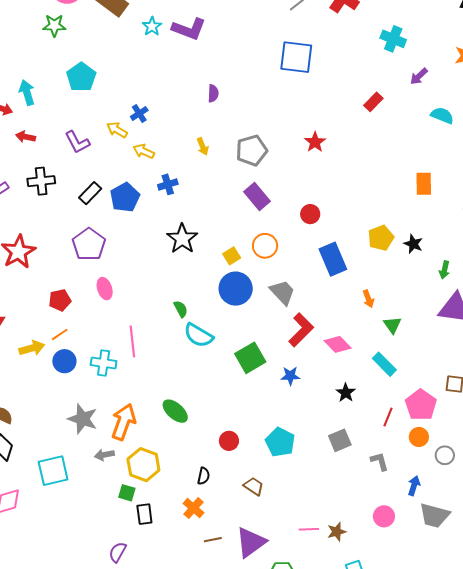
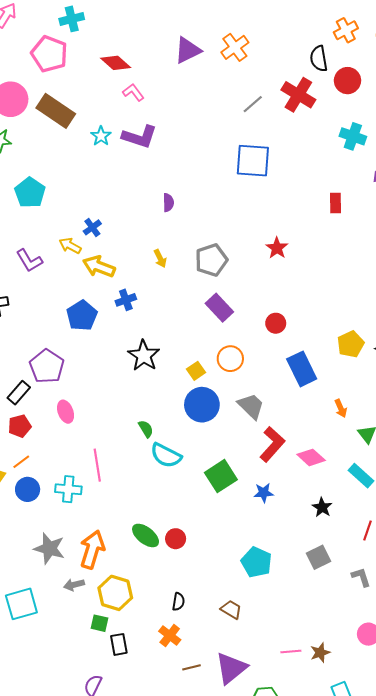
red rectangle: (373, 102) -> (336, 203), turned -42
yellow arrow: (144, 151) -> (99, 267), size x1.4
black rectangle: (90, 193) -> (19, 393), moved
red circle: (229, 441) -> (176, 539), moved

